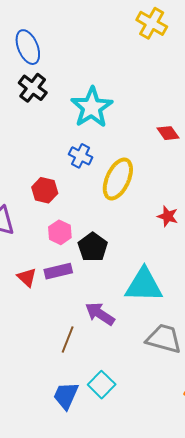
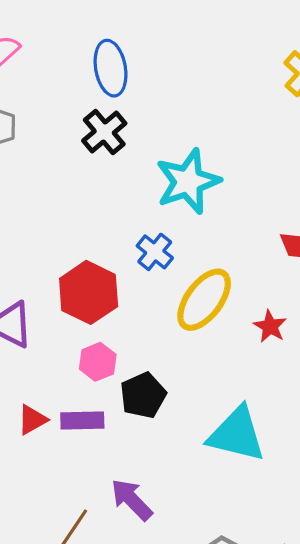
red hexagon: (45, 190) -> (89, 292), size x1.5
red star: (168, 216) -> (270, 326), moved
red triangle: (27, 277) -> (32, 420), turned 35
cyan triangle: (144, 285) -> (237, 434), moved

